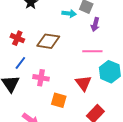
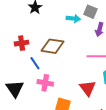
red cross: (17, 38) -> (22, 43), turned -32
blue line: (20, 63) -> (35, 63), moved, turned -72

